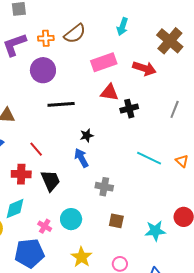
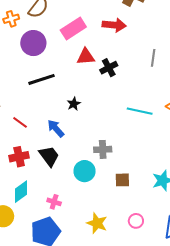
purple circle: (43, 70) -> (33, 43), moved
red line: (36, 149) -> (20, 122), moved
blue arrow: (81, 158) -> (56, 128), moved
cyan circle: (71, 219) -> (85, 171), moved

